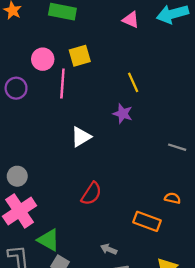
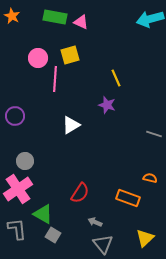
pink triangle: (131, 20) -> (81, 22), moved
purple circle: (16, 88) -> (15, 116), moved
gray circle: (17, 176) -> (25, 161), moved
red semicircle: (91, 194) -> (80, 193), moved

